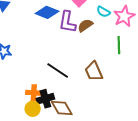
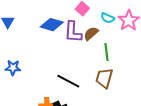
green line: (119, 45) -> (107, 52), moved
brown trapezoid: (94, 71) -> (104, 78), turned 45

